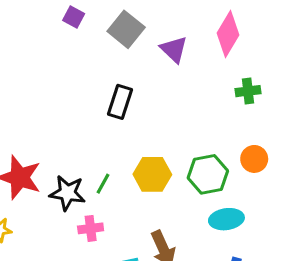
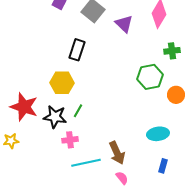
black rectangle: (120, 102) -> (77, 50), moved
yellow hexagon: (152, 174) -> (62, 83), moved
green hexagon: (208, 174) -> (150, 77), moved

